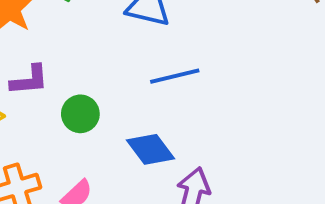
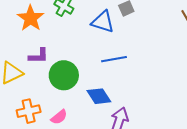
green circle: (80, 114) -> (64, 75), size x1.5

